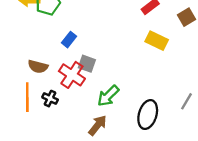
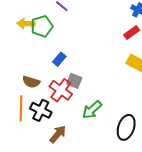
black cross: (50, 99) -> (41, 110), size x1.5
brown arrow: (98, 125) -> (58, 134), moved

